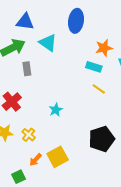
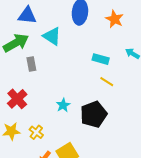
orange star: (104, 48) -> (114, 19), moved, turned -30
black pentagon: (102, 139) -> (94, 114), moved

